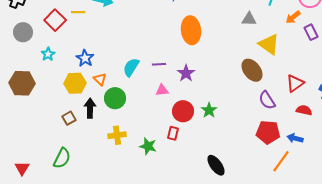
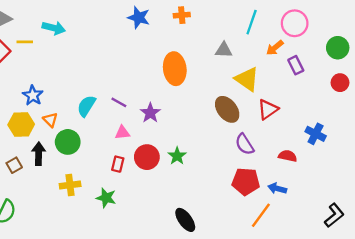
orange ellipse: (191, 30) -> (175, 69), moved
purple line: (159, 64) -> (119, 102), turned 32
red triangle: (295, 83) -> (268, 109), moved
red rectangle: (173, 133) -> (118, 164), moved

